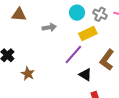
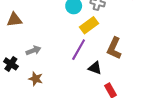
gray arrow: (49, 27) -> (33, 50), moved

